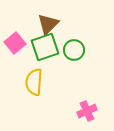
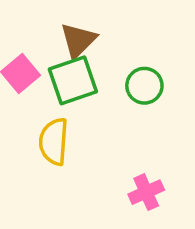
green circle: (74, 50) -> (144, 86), moved

